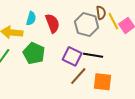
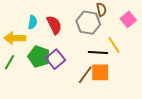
yellow line: (113, 21) -> (114, 45), moved
purple square: (72, 56) -> (56, 59), moved, turned 30
orange square: (103, 82) -> (100, 72), moved

